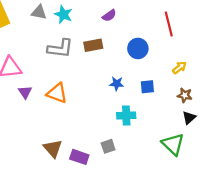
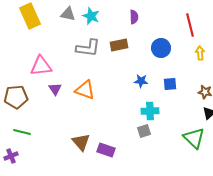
purple semicircle: (109, 15) -> (134, 17), turned -56
yellow arrow: (179, 68) -> (200, 53), moved, turned -56
gray square: (108, 146) -> (144, 131), moved

